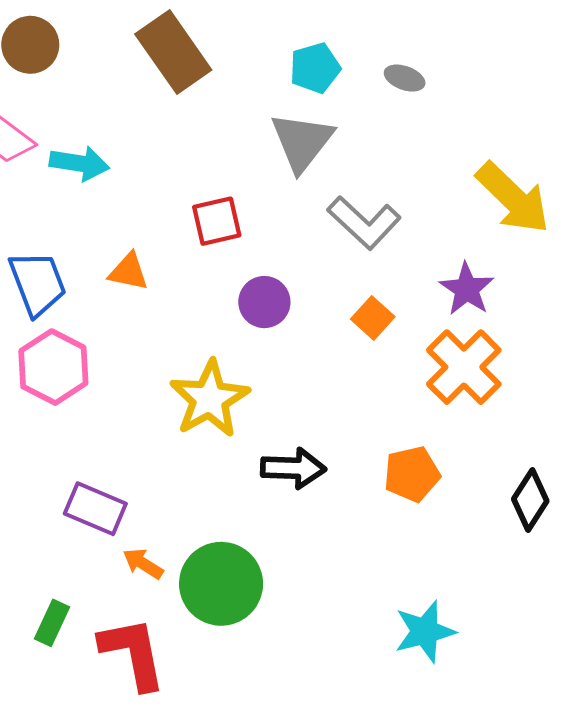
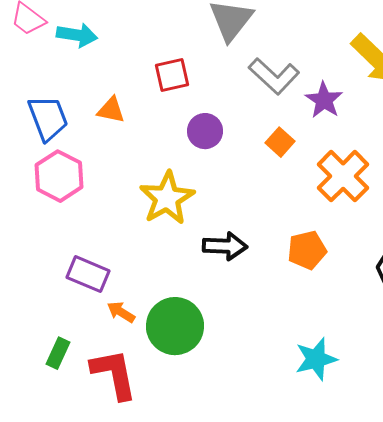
purple star: (467, 289) -> (324, 100), moved

